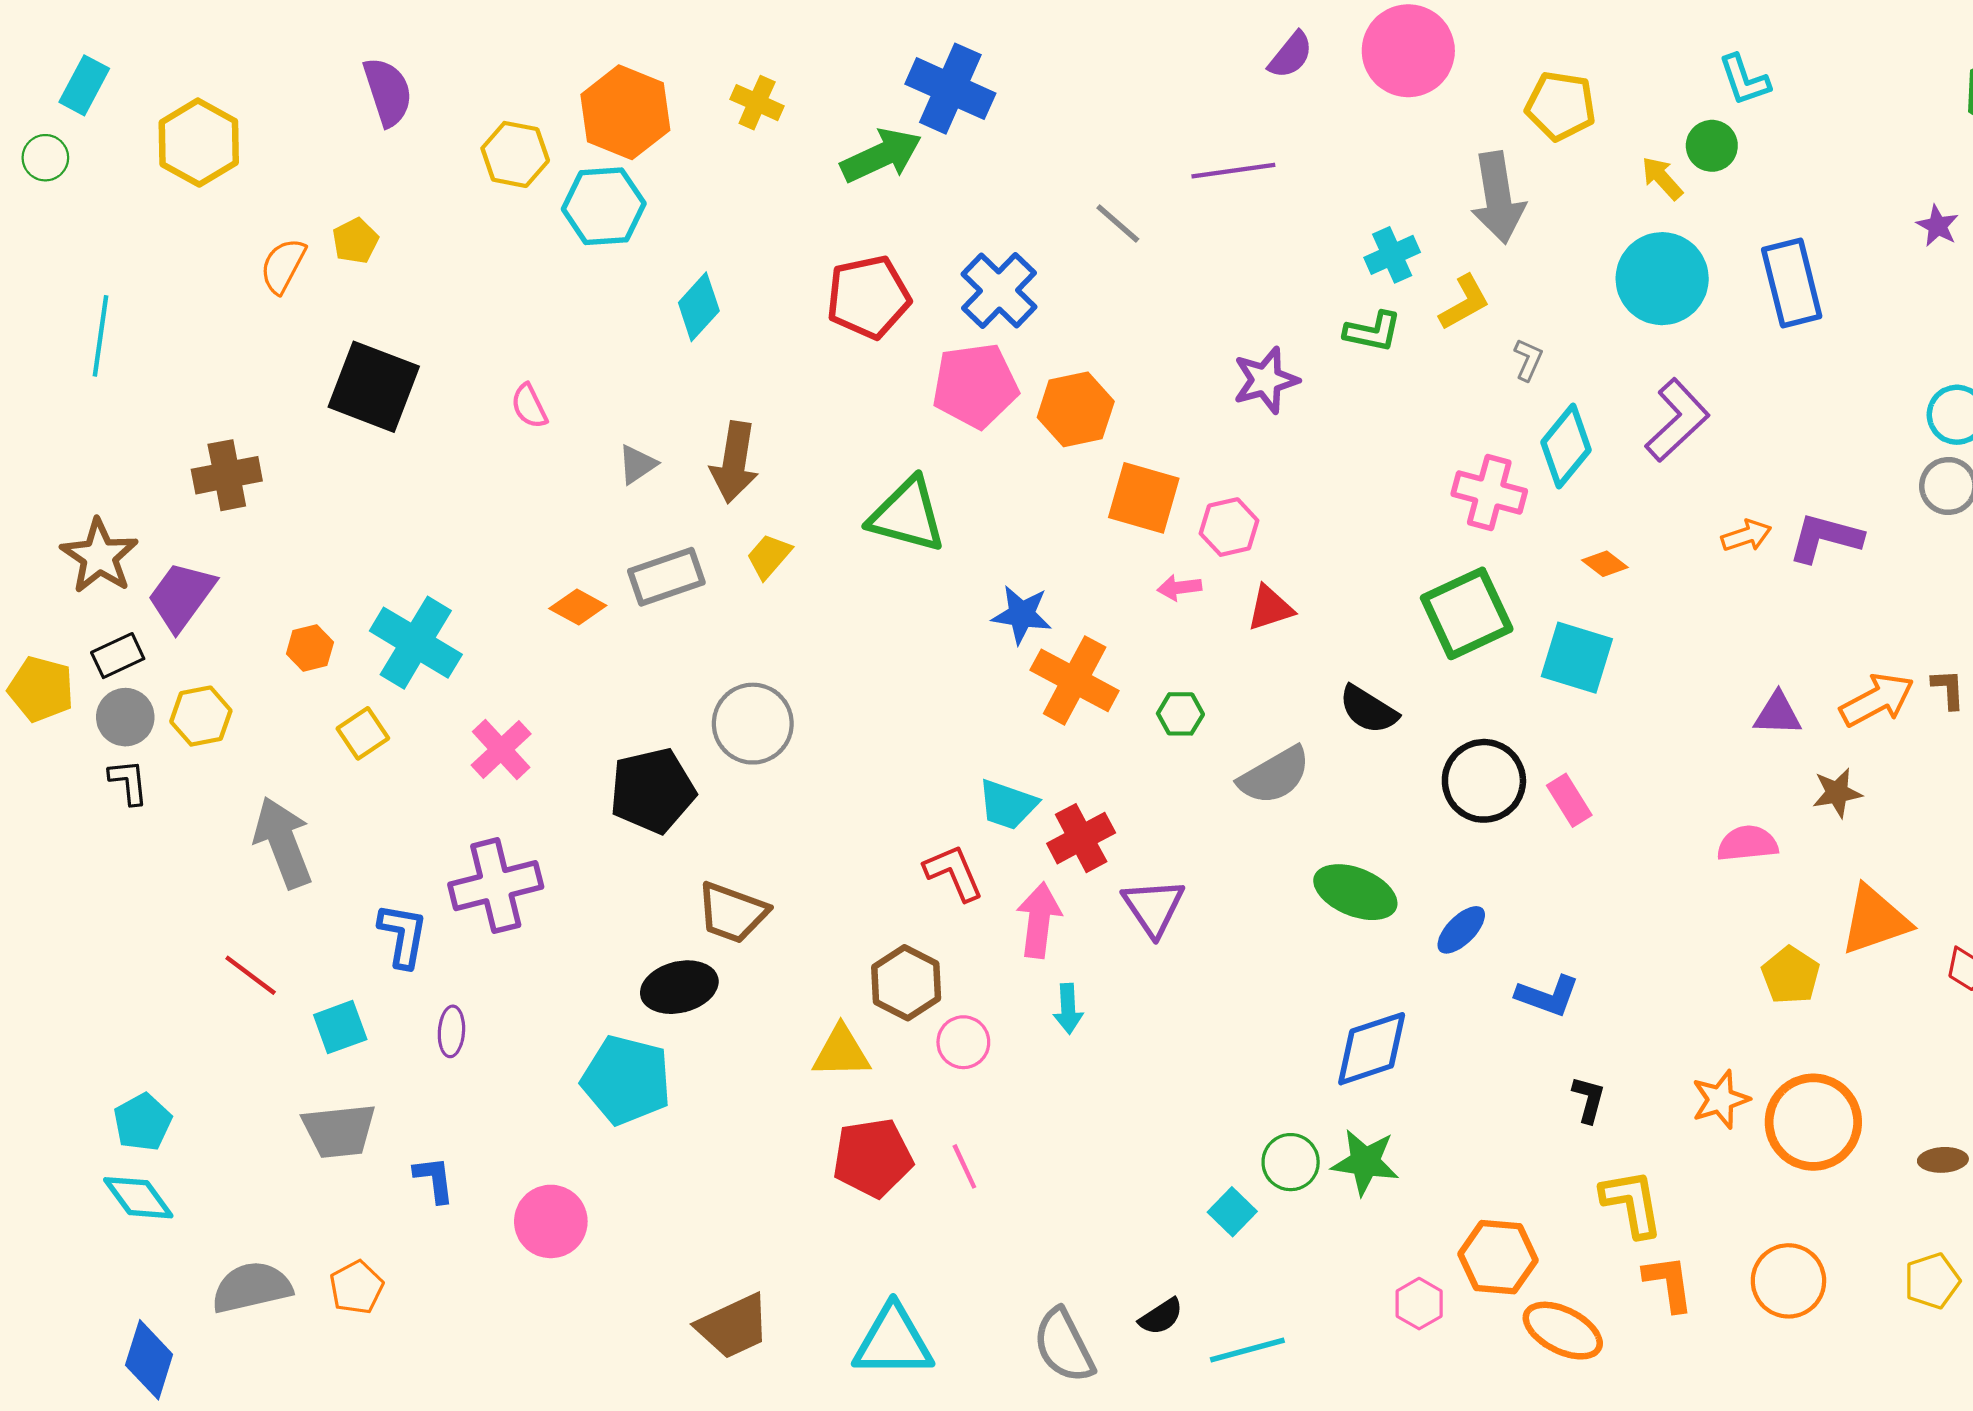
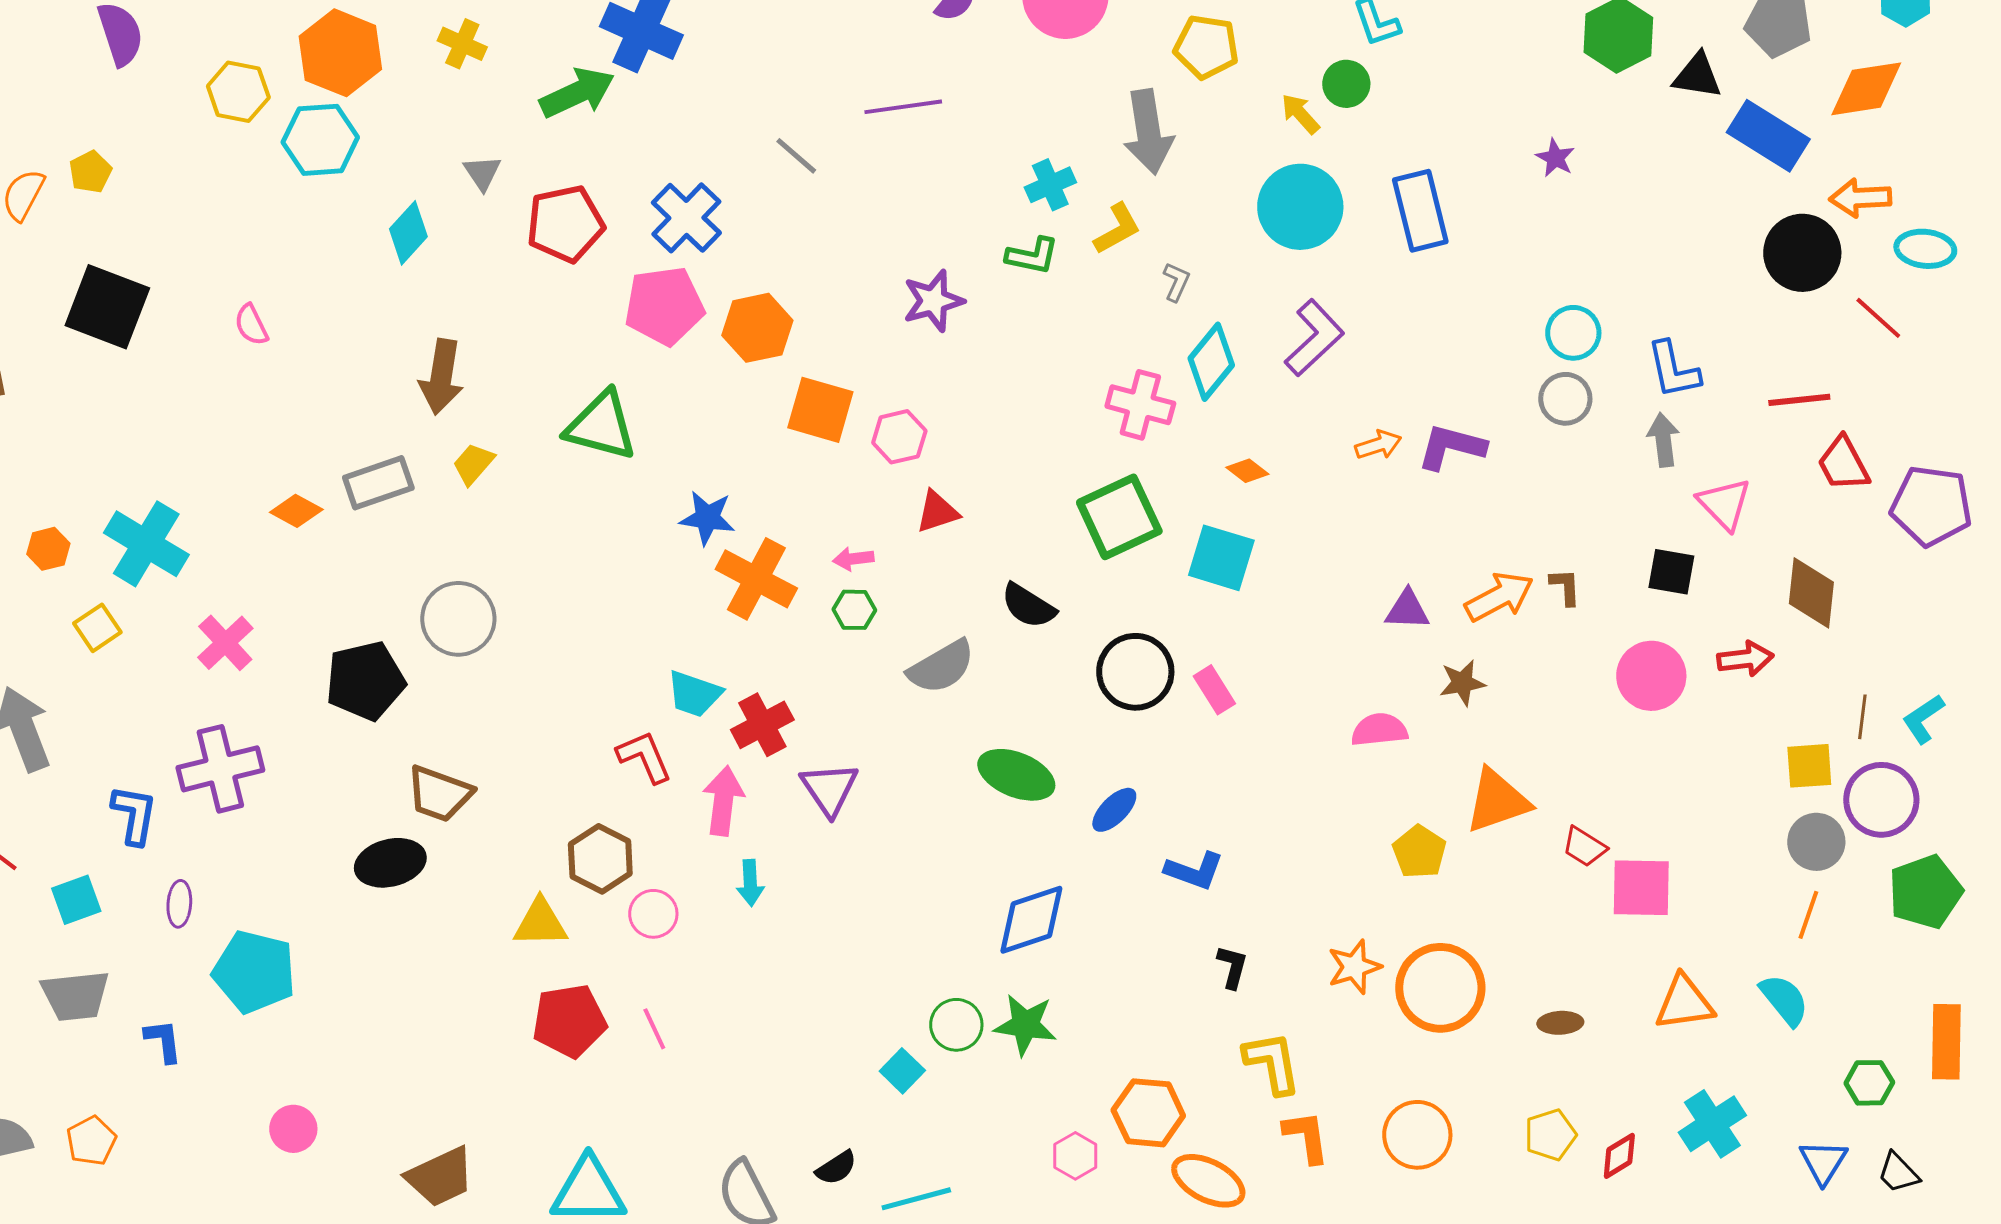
gray triangle: (637, 464) -> (482, 173), moved, turned -30
pink arrow: (1179, 588) -> (853, 559), moved
cyan pentagon: (626, 1080) -> (254, 972), moved
pink circle: (551, 1221) -> (293, 1129), moved, size x0.7

